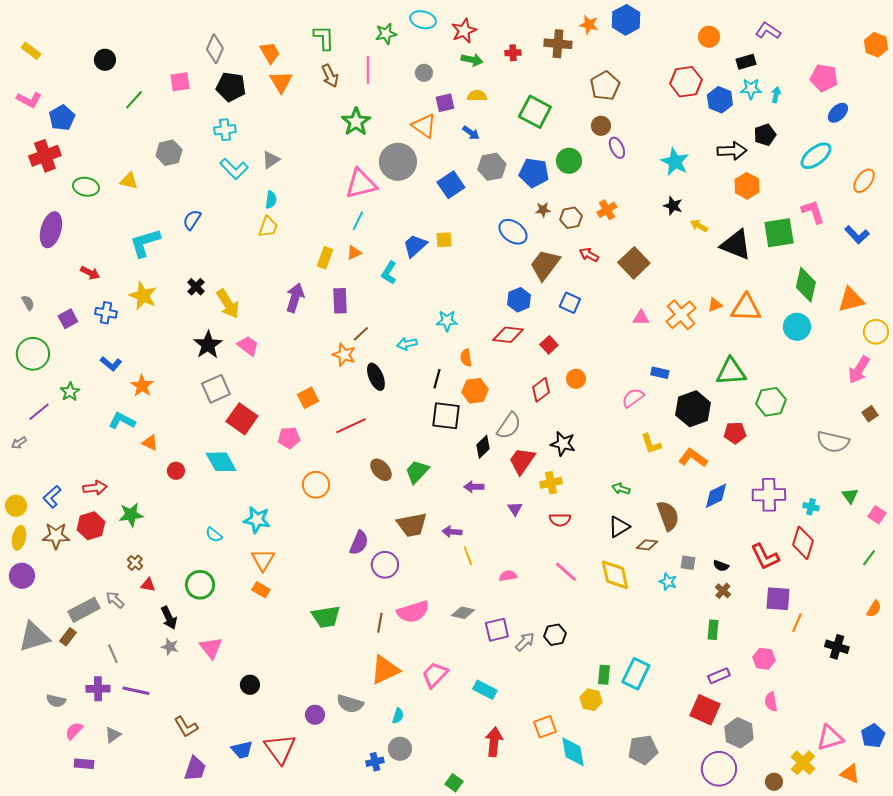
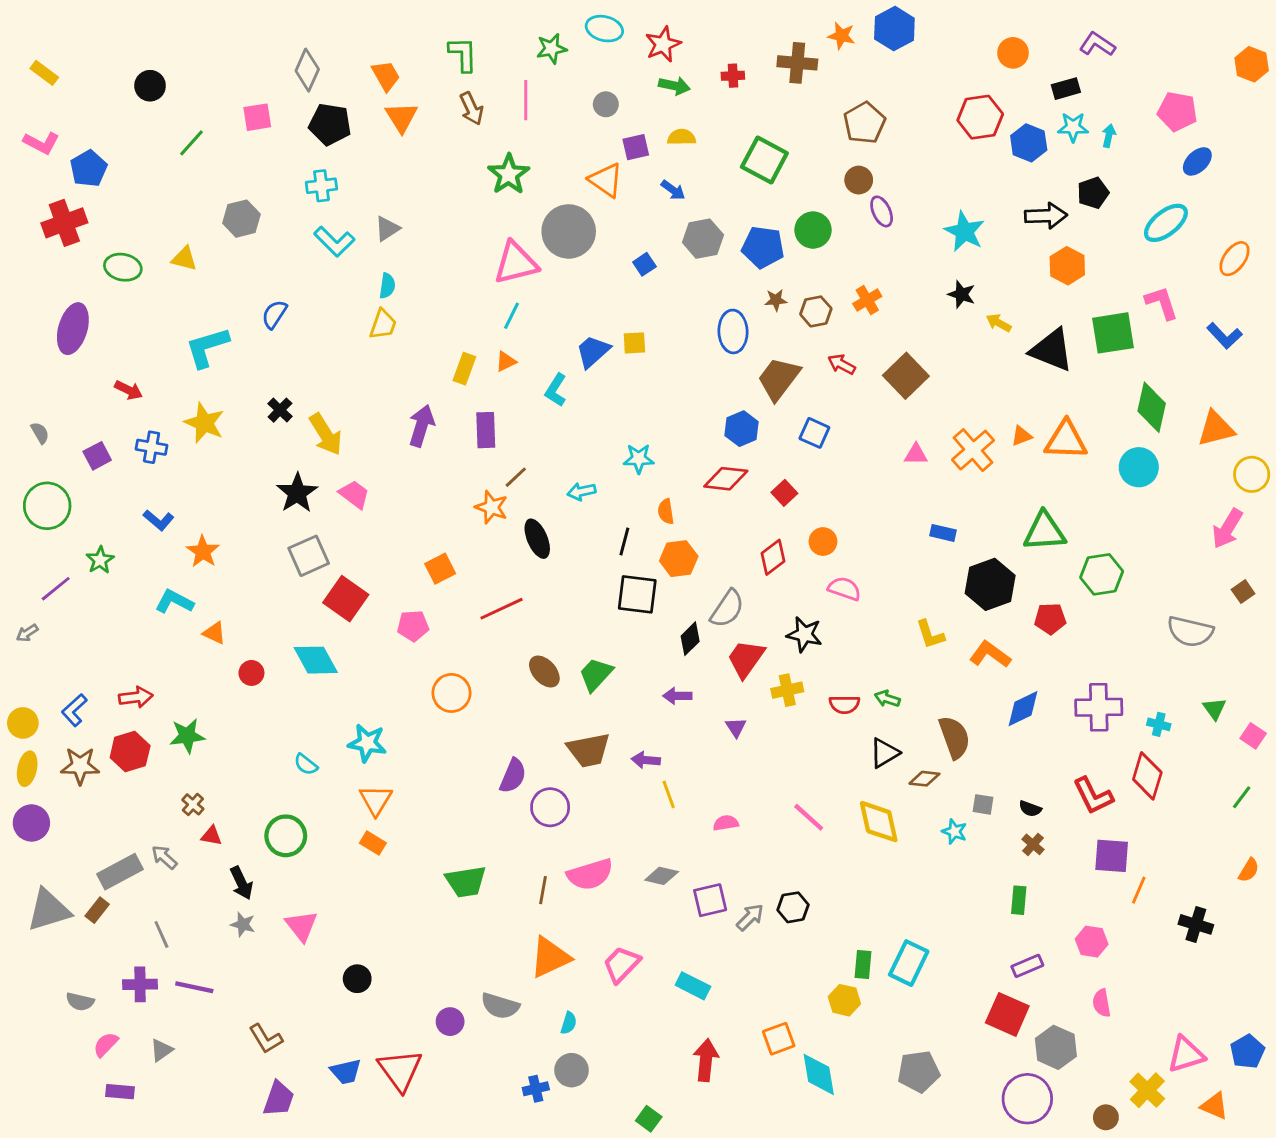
blue square: (451, 185) -> (644, 264), size x0.6
blue ellipse: (513, 232) -> (733, 331), turned 52
pink semicircle: (633, 398) -> (844, 589), moved, turned 55
red semicircle: (560, 520) -> (844, 704), moved

